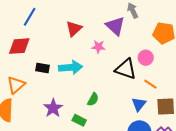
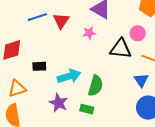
blue line: (30, 17) -> (37, 17), moved, turned 54
cyan arrow: (71, 67) -> (69, 76), moved
orange triangle: (16, 85) -> (17, 89), turned 36
green semicircle: (93, 99) -> (96, 86), size x1.5

